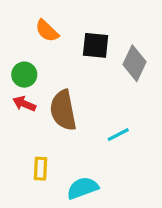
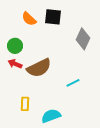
black square: (96, 45) -> (53, 17), moved
brown semicircle: (63, 110) -> (39, 68), turned -105

